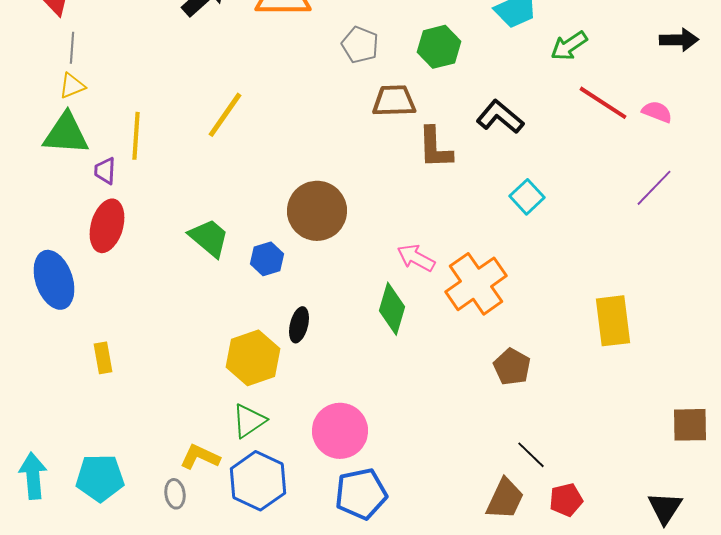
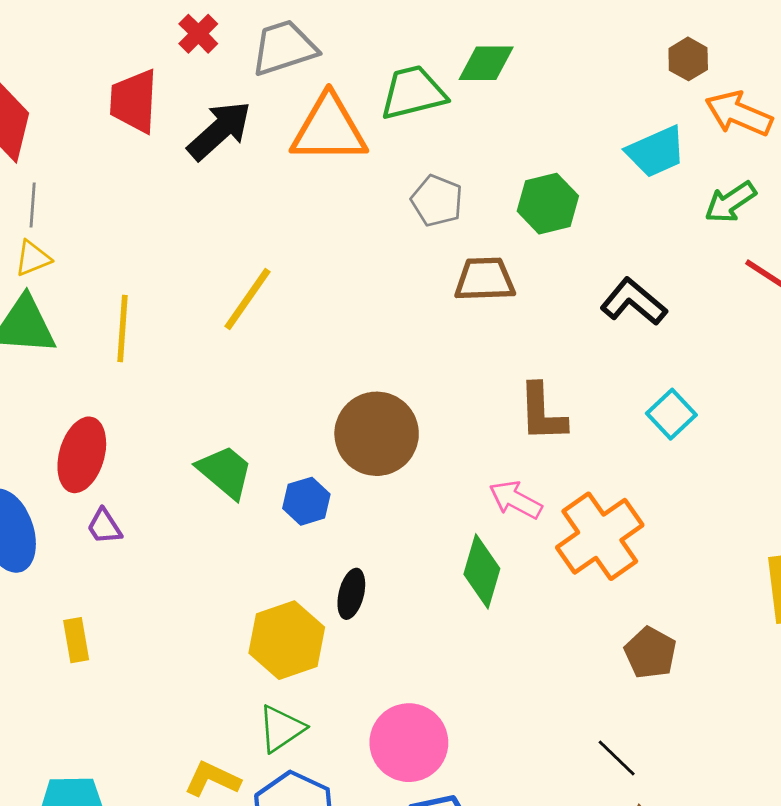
brown L-shape: (435, 148) -> (542, 413), moved
purple trapezoid: (105, 171) -> (104, 526), moved, turned -36
black line: (531, 455) -> (617, 758), moved

